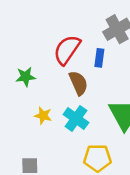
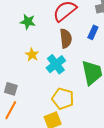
blue rectangle: (99, 58) -> (93, 32), moved

